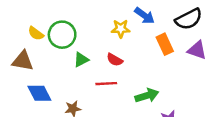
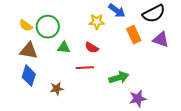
green triangle: (81, 60) -> (64, 48), turned 32
brown triangle: (23, 61) -> (29, 51), moved
blue diamond: (39, 93) -> (29, 76), turned 45

